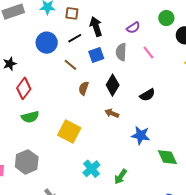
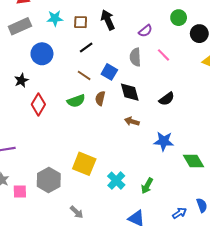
black arrow: (96, 27) -> (108, 20), moved
blue circle: (47, 43) -> (42, 54), moved
blue square: (96, 55) -> (109, 72), moved, turned -35
black diamond: (113, 85) -> (130, 92), turned -40
green semicircle: (30, 117) -> (76, 101), moved
yellow square: (69, 132) -> (84, 164), moved

